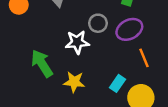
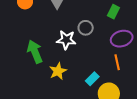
purple ellipse: (129, 29) -> (122, 39), moved
yellow star: (74, 82) -> (58, 71), turned 30

